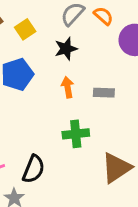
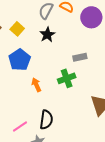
orange arrow: (68, 87) -> (36, 85), moved
green cross: (76, 134) -> (67, 78), moved

